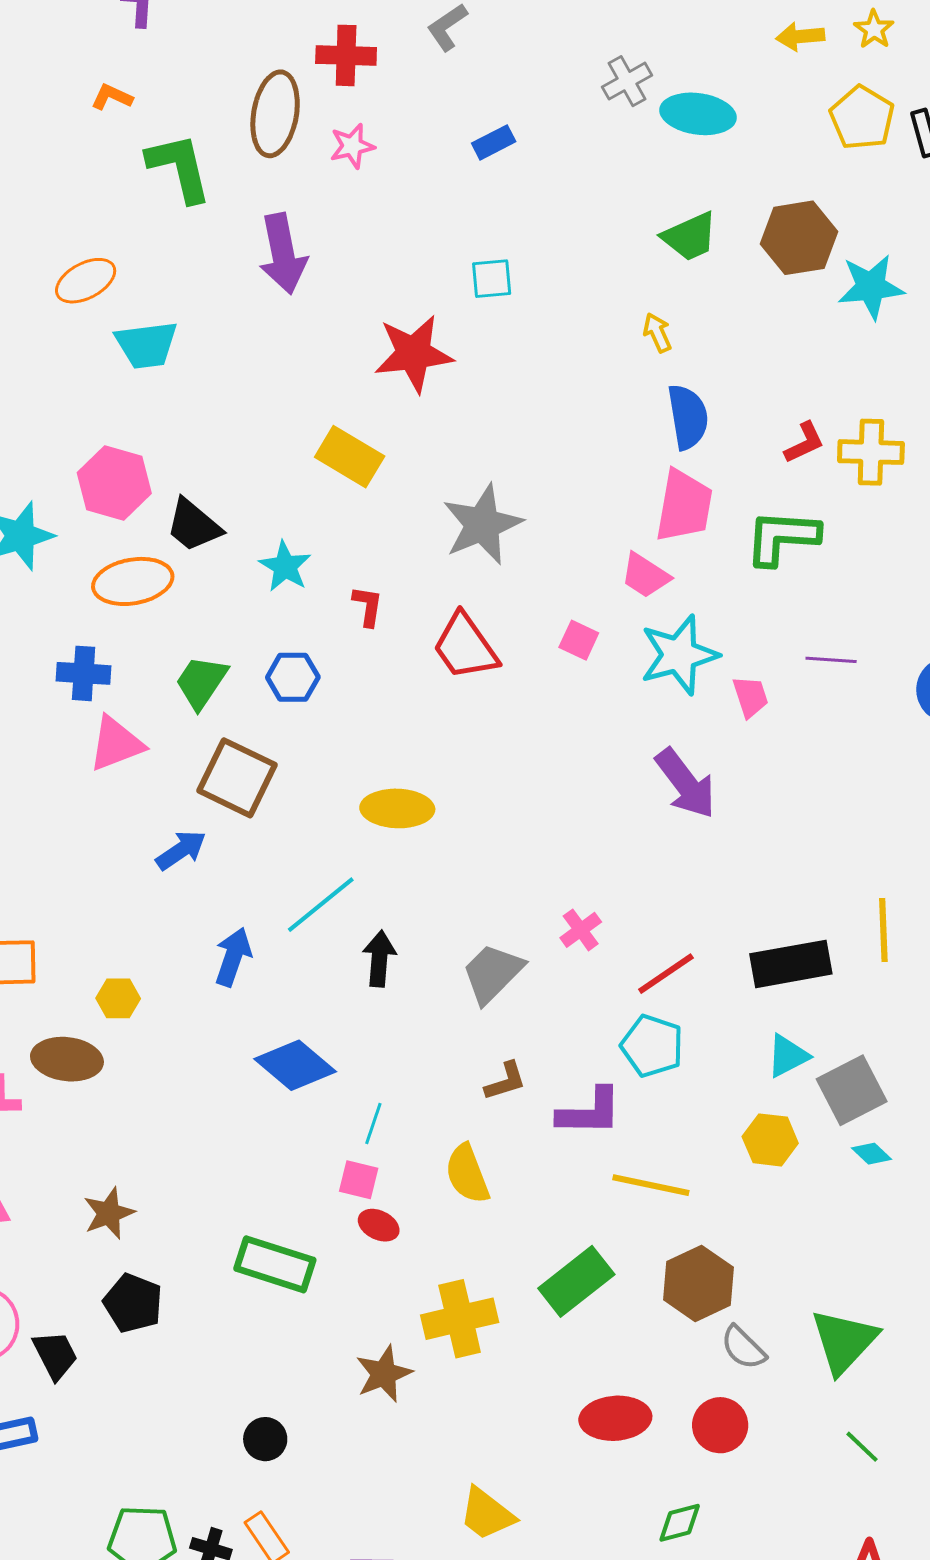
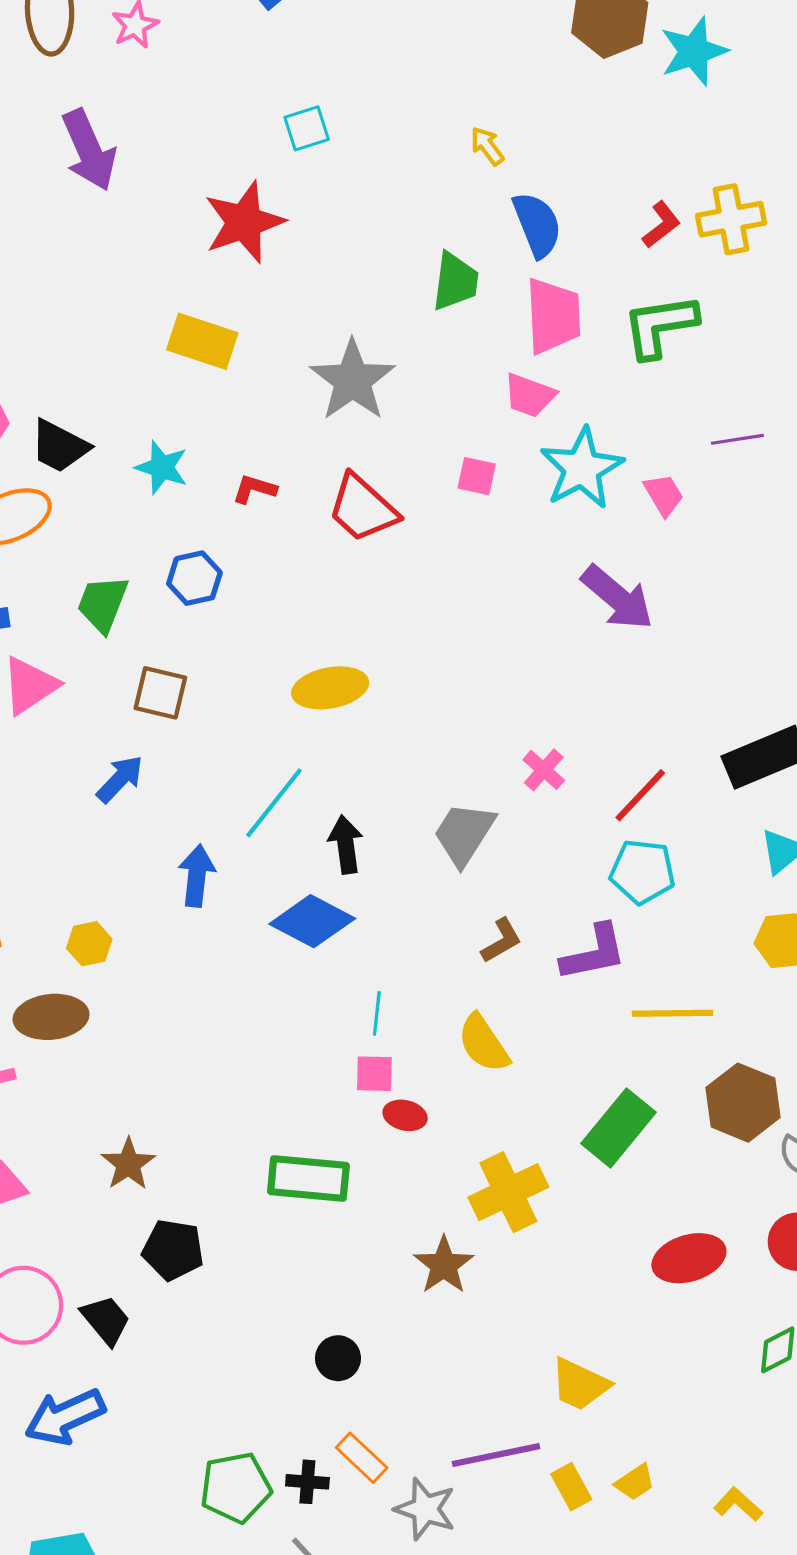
green trapezoid: (690, 237) -> (455, 281), moved, turned -46
red L-shape: (368, 606) -> (254, 489), turned -69
brown square: (237, 778) -> (160, 693), size x0.7
blue diamond: (295, 1065) -> (312, 921), moved

